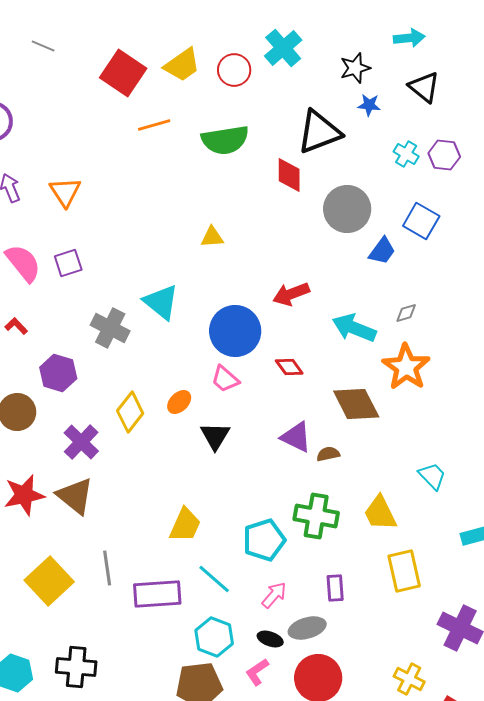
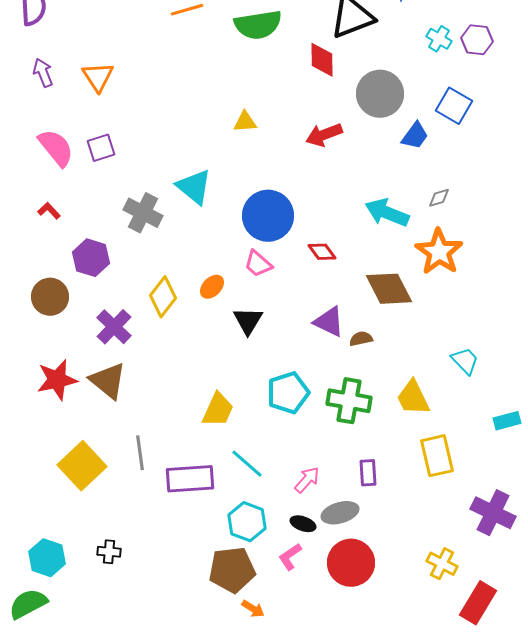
red arrow: (291, 294) -> (324, 135), moved
cyan pentagon: (264, 540) -> (288, 393), moved
black cross: (76, 667) -> (109, 552), size x0.6

